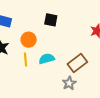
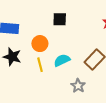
gray star: (69, 83) -> (78, 86), moved

